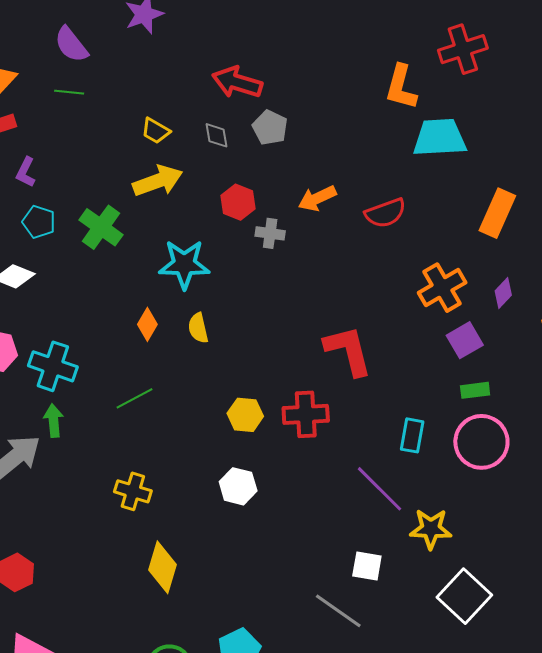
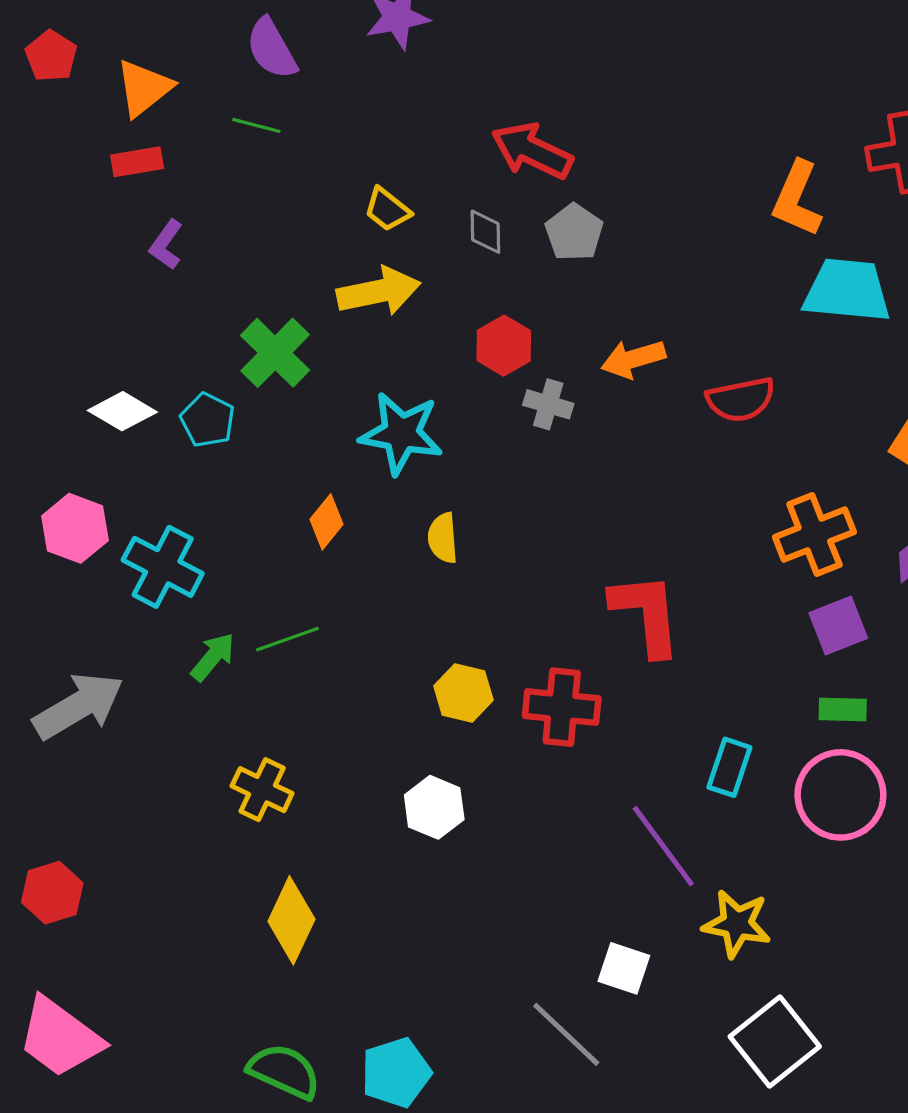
cyan pentagon: (39, 222) -> (208, 420), moved
yellow semicircle: (198, 328) -> (443, 538), moved
green arrow: (54, 421) -> (213, 657), moved, turned 36

